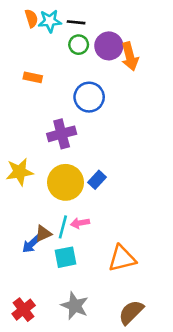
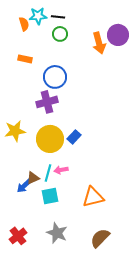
orange semicircle: (31, 18) -> (24, 24), moved
purple circle: (109, 46) -> (118, 35), moved
blue circle: (89, 97) -> (55, 77), moved

